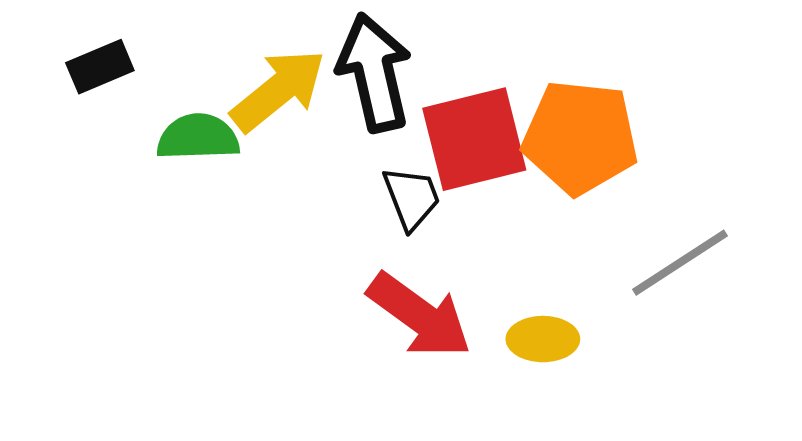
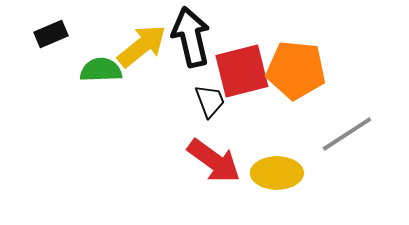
yellow ellipse: (543, 339) -> (277, 173), size x1.4

